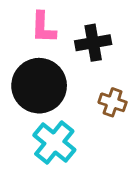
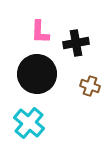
cyan cross: (54, 143) -> (29, 123), moved

